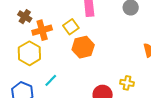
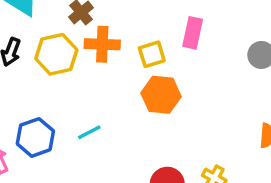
yellow hexagon: (29, 53) -> (56, 54), moved

